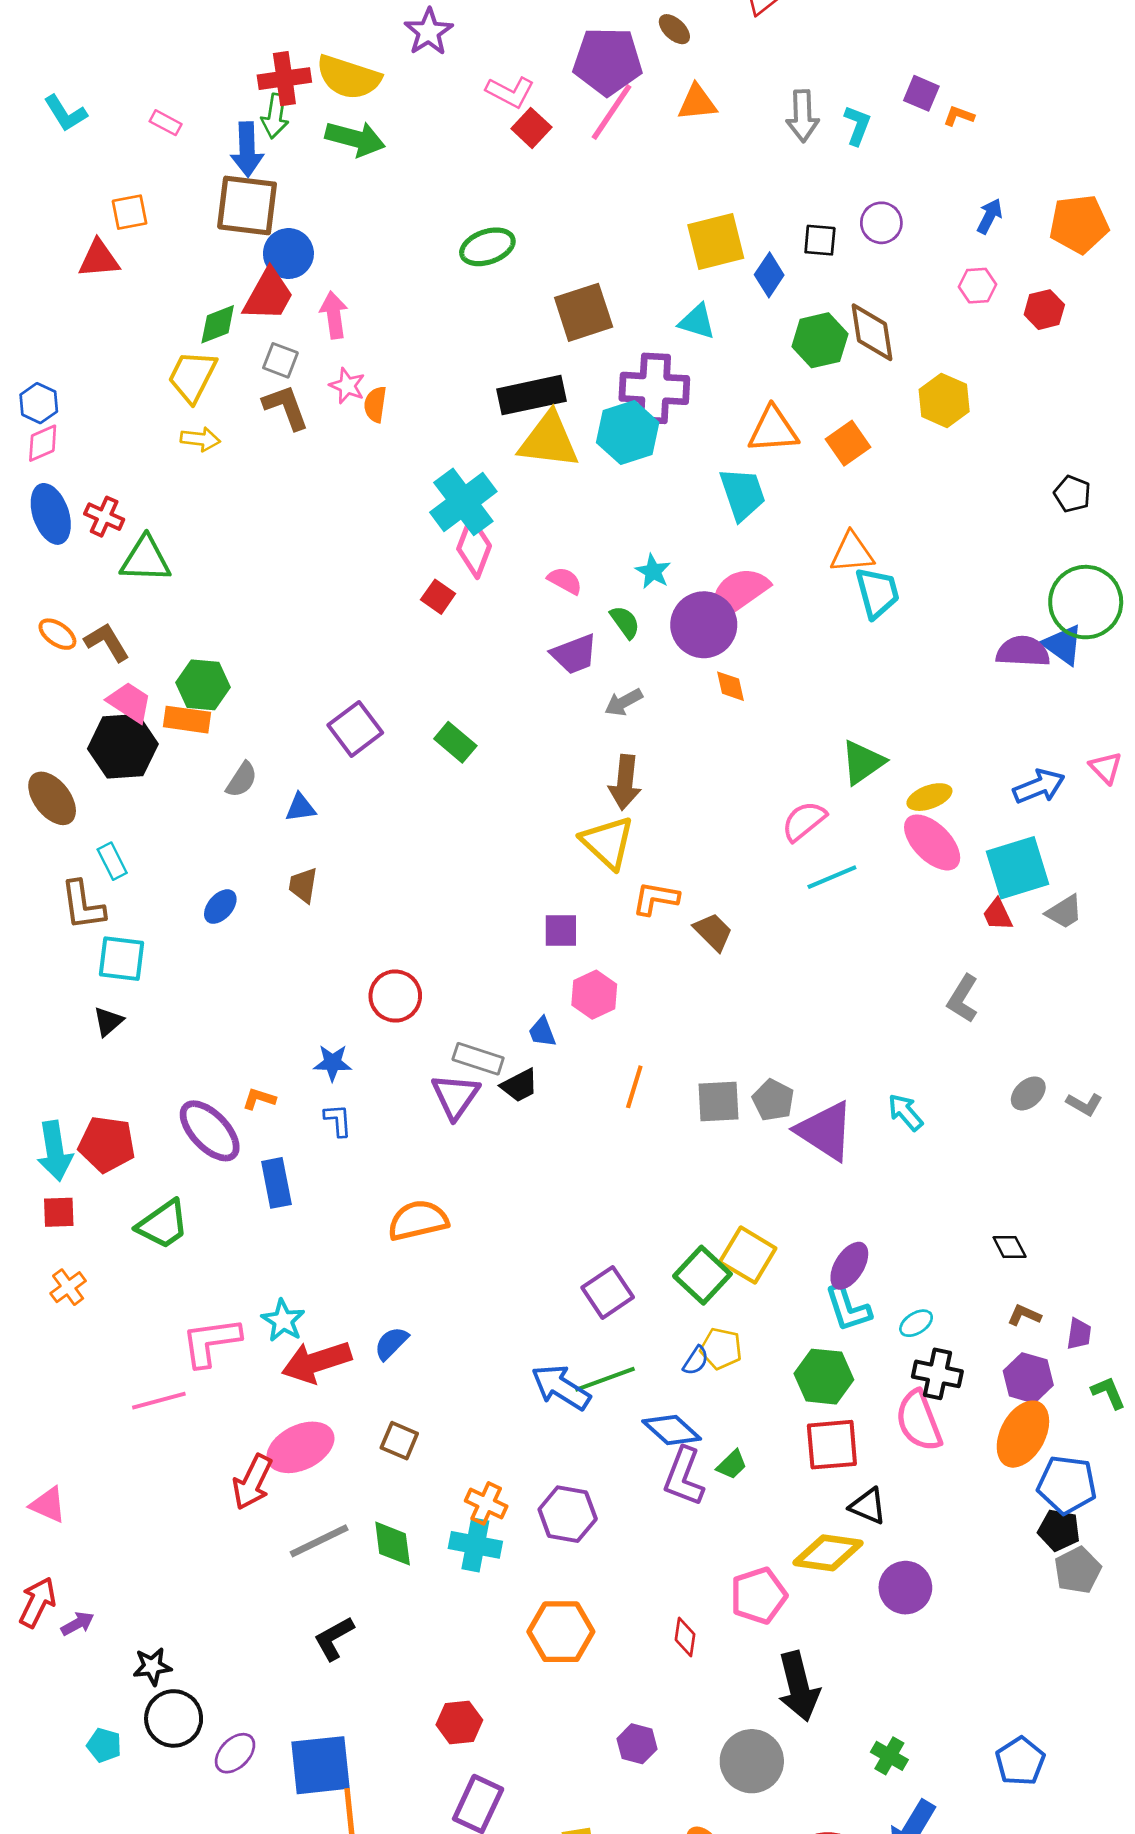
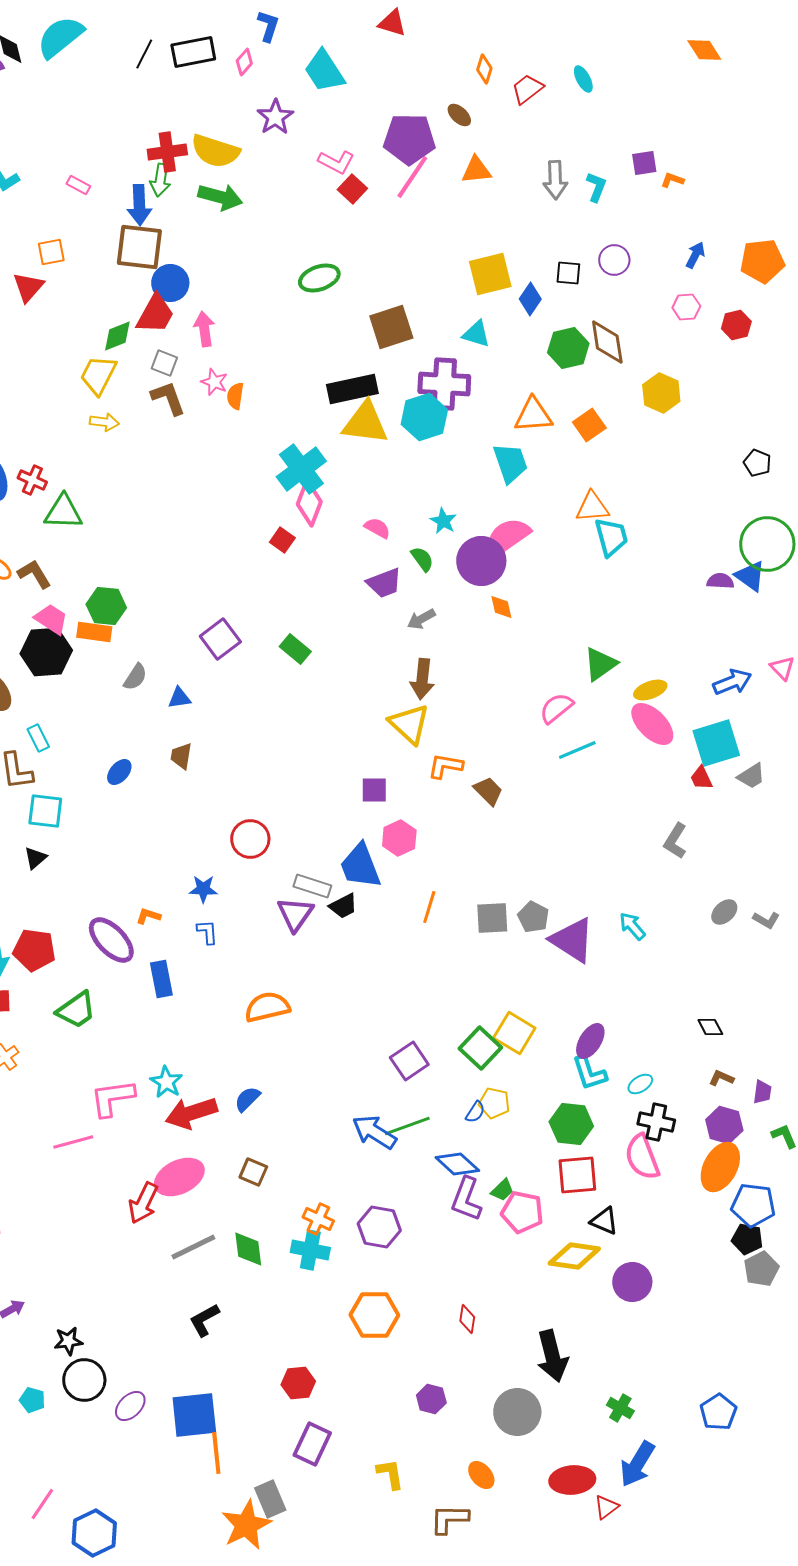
purple square: (921, 93) -> (644, 163), turned -32
red triangle: (99, 259) -> (28, 287), turned -44
purple semicircle: (1023, 651) -> (720, 581), size x0.7
blue trapezoid: (542, 1032) -> (360, 866), size x2.0
pink pentagon: (759, 1596) -> (522, 1212), moved, turned 30

